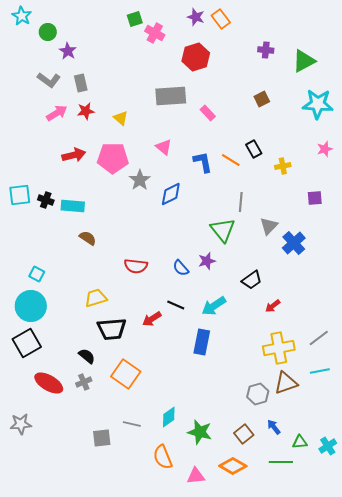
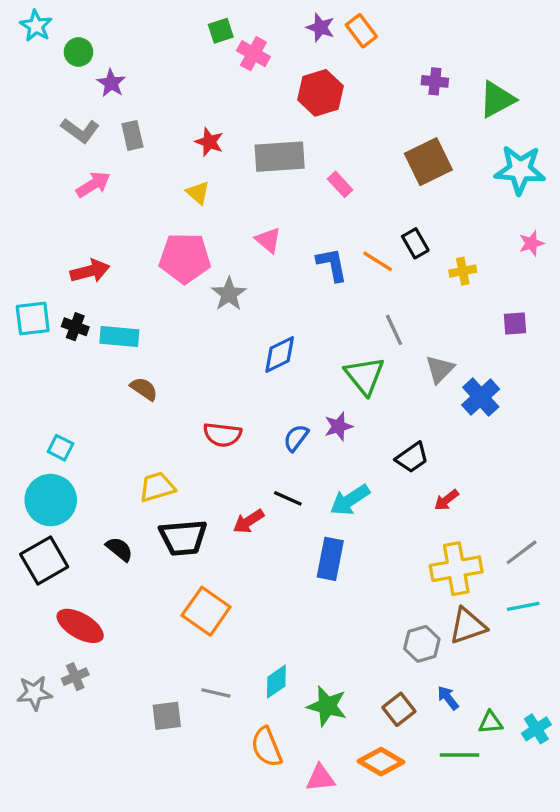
brown square: (262, 99) -> (428, 162), size x1.8
red star: (86, 111) -> (209, 142), moved, turned 30
red arrow: (74, 155) -> (90, 271), moved
blue diamond: (171, 194) -> (280, 354), moved
gray line: (241, 202) -> (394, 330), turned -30
blue semicircle: (181, 268) -> (296, 438), turned 78
black semicircle: (87, 356) -> (119, 549), moved
gray cross: (84, 382) -> (75, 677), moved

